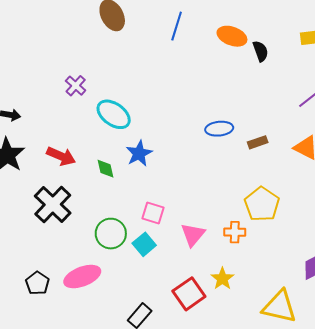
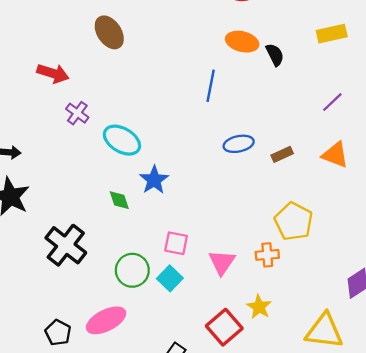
blue line: (177, 26) -> (211, 86), moved
red arrow: (61, 156) -> (53, 73), moved

